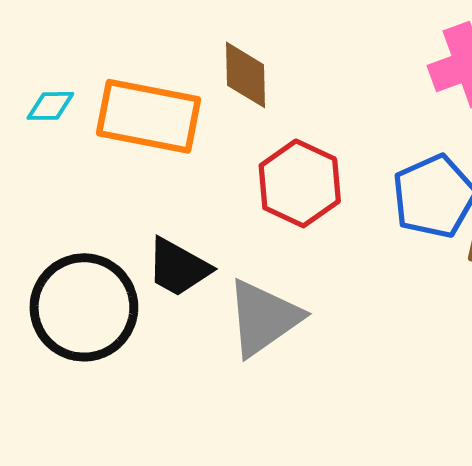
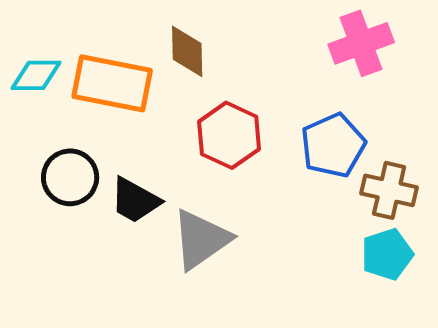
cyan diamond: (50, 106) -> (36, 75), size x1.4
black circle: (84, 307) -> (70, 177), moved, size x0.7

